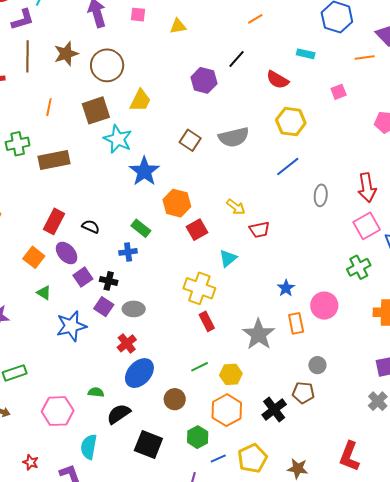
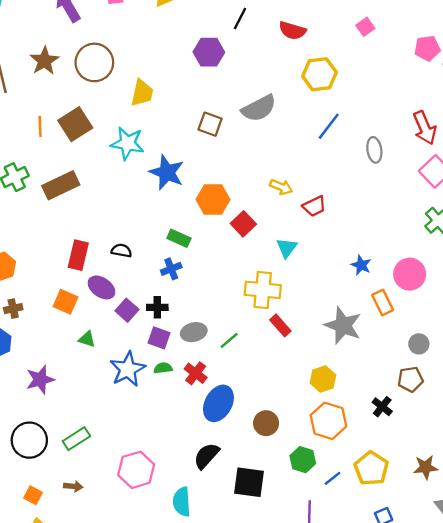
brown square: (96, 110) -> (75, 124), moved
green line: (200, 367) -> (229, 340), moved
green semicircle: (96, 392) -> (163, 368), moved
black cross: (274, 410) -> (382, 407), size x0.7

